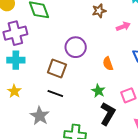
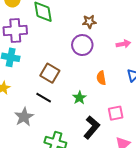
brown star: (99, 11) -> (89, 22), moved
purple circle: (76, 47) -> (82, 45), moved
green star: (98, 91) -> (79, 98), moved

